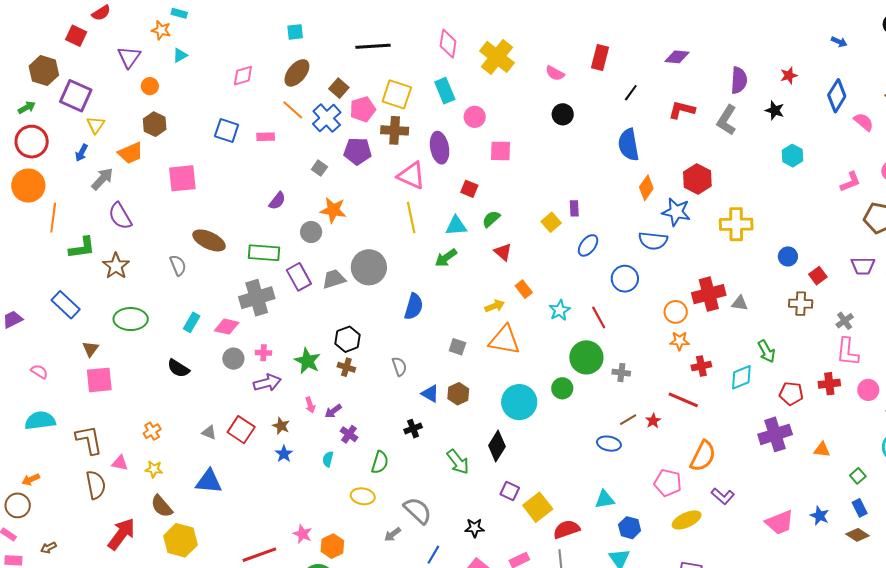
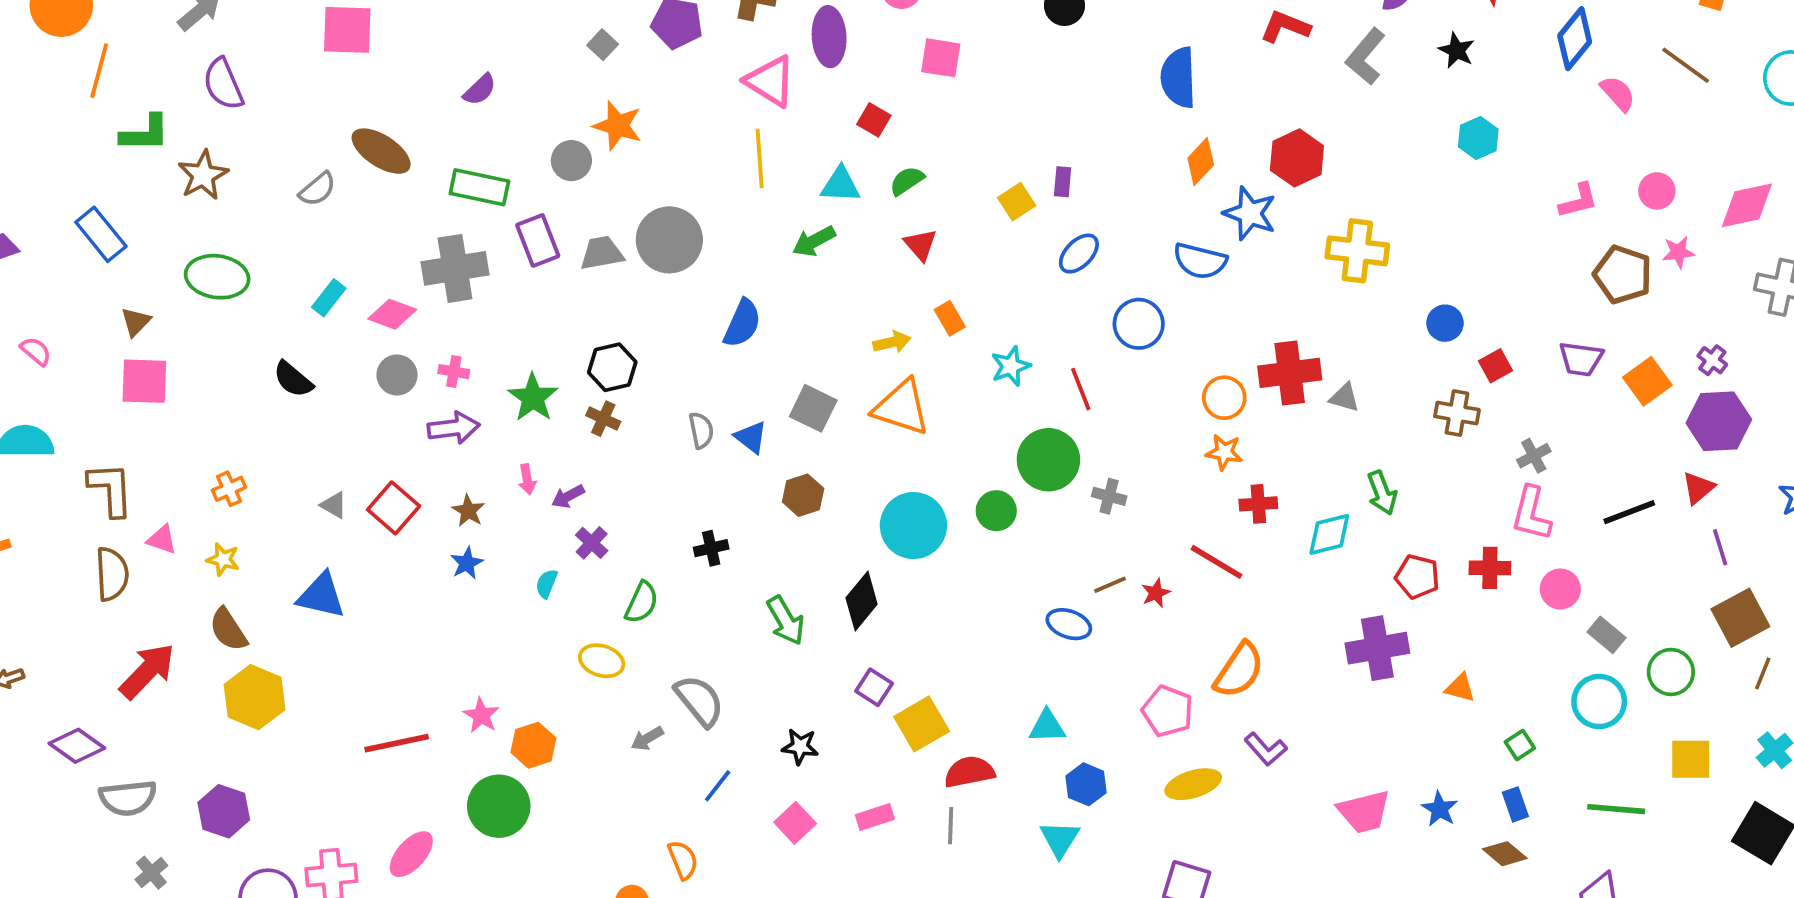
purple semicircle: (277, 201) -> (480, 90), moved
gray semicircle: (178, 265) -> (318, 189), turned 65
gray square: (457, 347) -> (813, 408), size x1.4
blue triangle: (430, 394) -> (751, 437), moved

